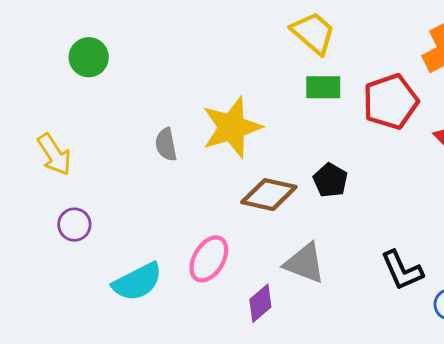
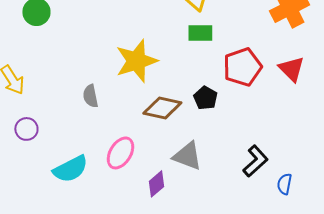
red pentagon: (391, 102) -> (242, 67), moved
gray semicircle: (166, 144) -> (90, 96), moved
black L-shape: (402, 270) -> (255, 161), turned -108

